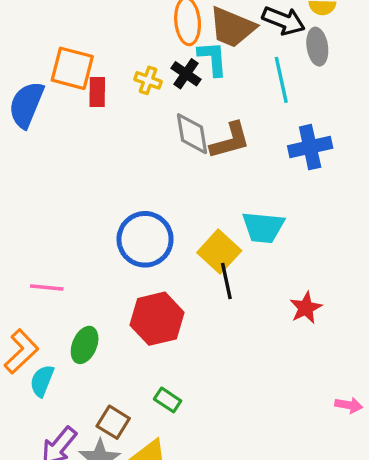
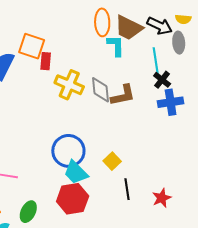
black cross: (186, 74) -> (162, 80), moved
yellow cross: (148, 80) -> (69, 85), moved, size x1.8
cyan trapezoid: (263, 227) -> (76, 172), moved, turned 36
yellow square: (219, 252) -> (112, 161), size x0.7
black line: (226, 281) -> (127, 189), moved

